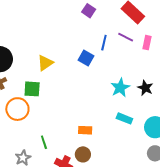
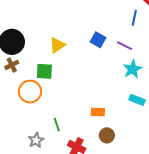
purple line: (126, 37) -> (125, 46), moved
blue line: (104, 43) -> (134, 18), moved
brown circle: (83, 154) -> (107, 135), moved

